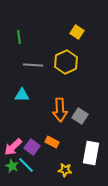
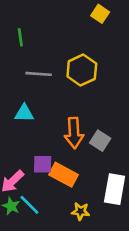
yellow square: (77, 32) -> (100, 14), moved
orange rectangle: (52, 142) -> (63, 175), size x1.5
purple square: (32, 147) -> (43, 164), moved, turned -35

